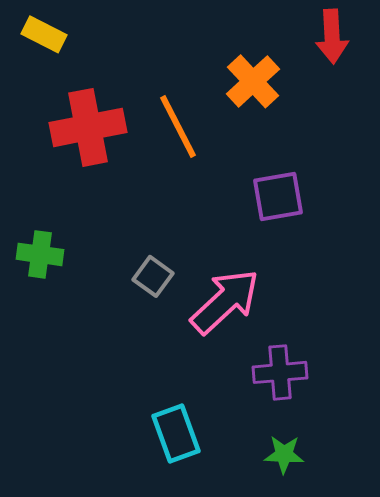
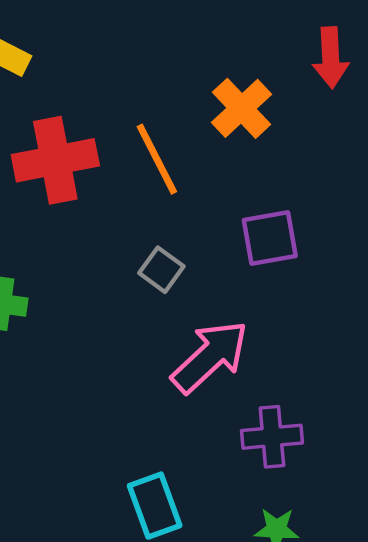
gray square: (153, 276) -> (161, 270), moved

